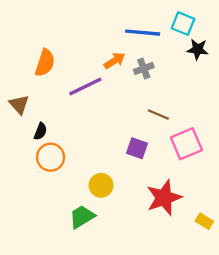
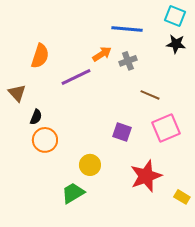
cyan square: (183, 24) -> (175, 16), moved
brown line: (158, 115) -> (150, 95), moved

